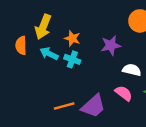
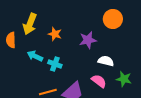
cyan arrow: (49, 54) -> (35, 56), moved
cyan cross: (72, 59) -> (55, 64), moved

